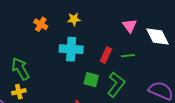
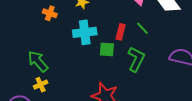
green line: (128, 56) -> (143, 28), turned 64
green square: (91, 80) -> (107, 49), moved

